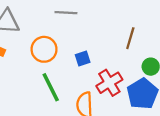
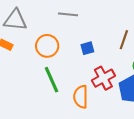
blue square: (83, 59) -> (87, 48), moved

